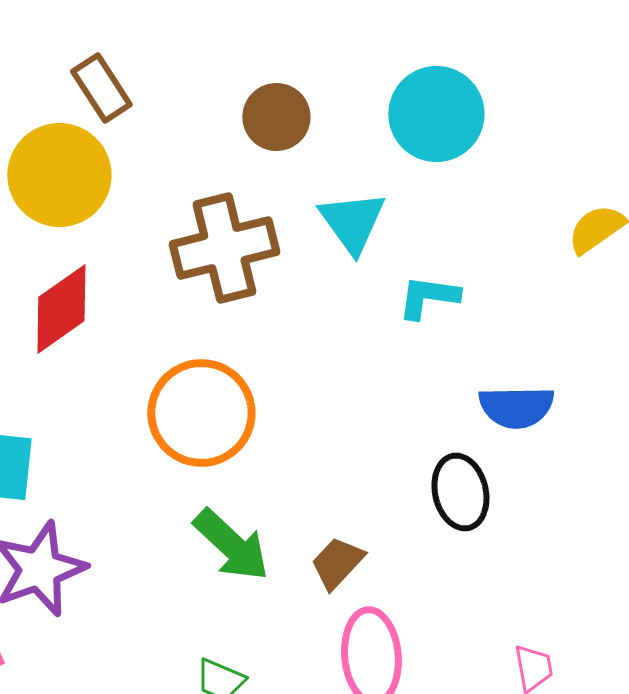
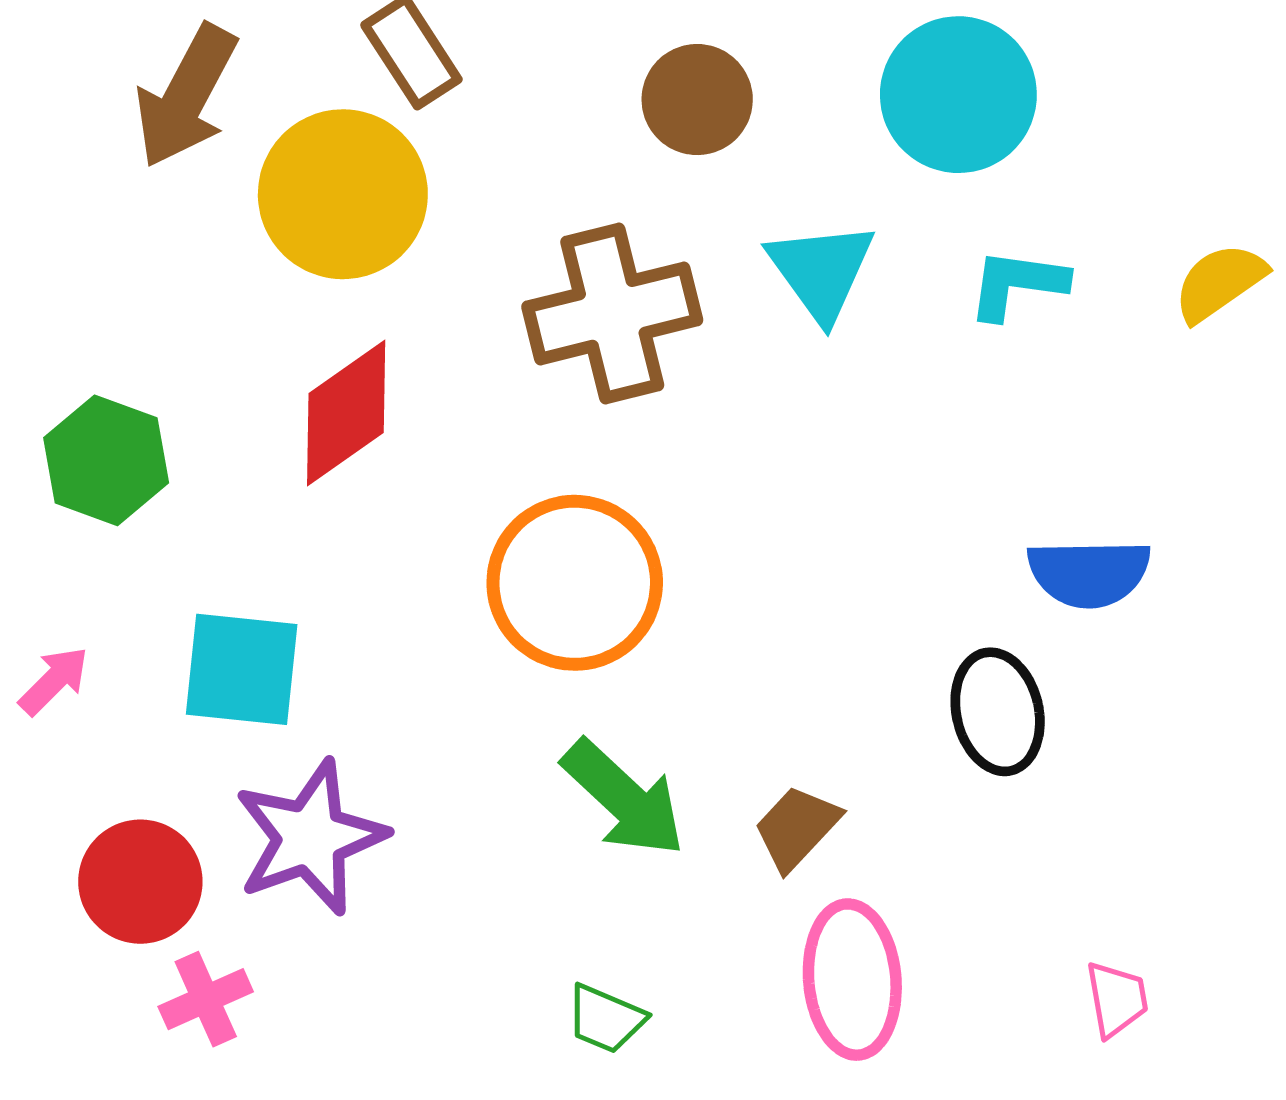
cyan L-shape: (428, 297) -> (1017, 284), moved

